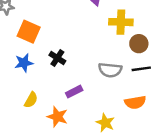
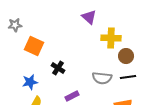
blue star: (24, 63) -> (30, 82), moved

